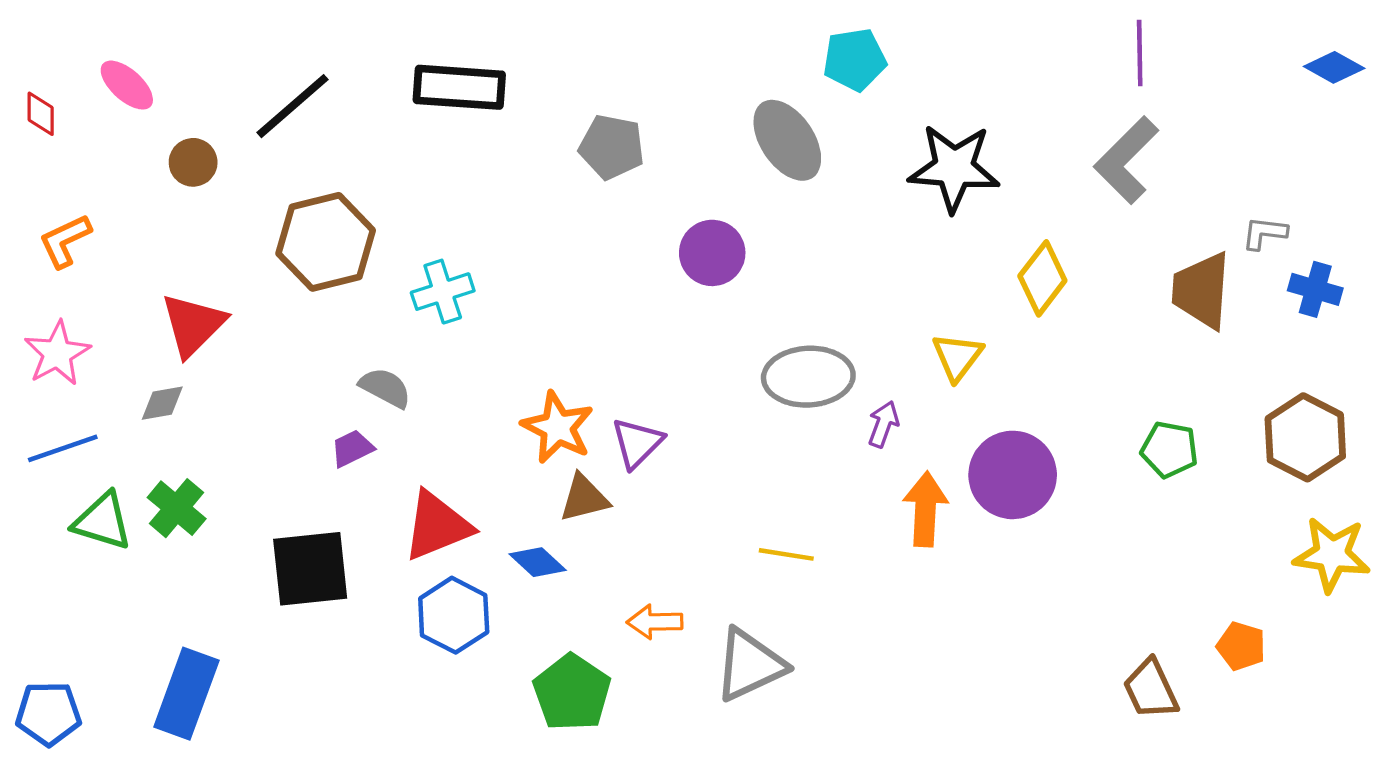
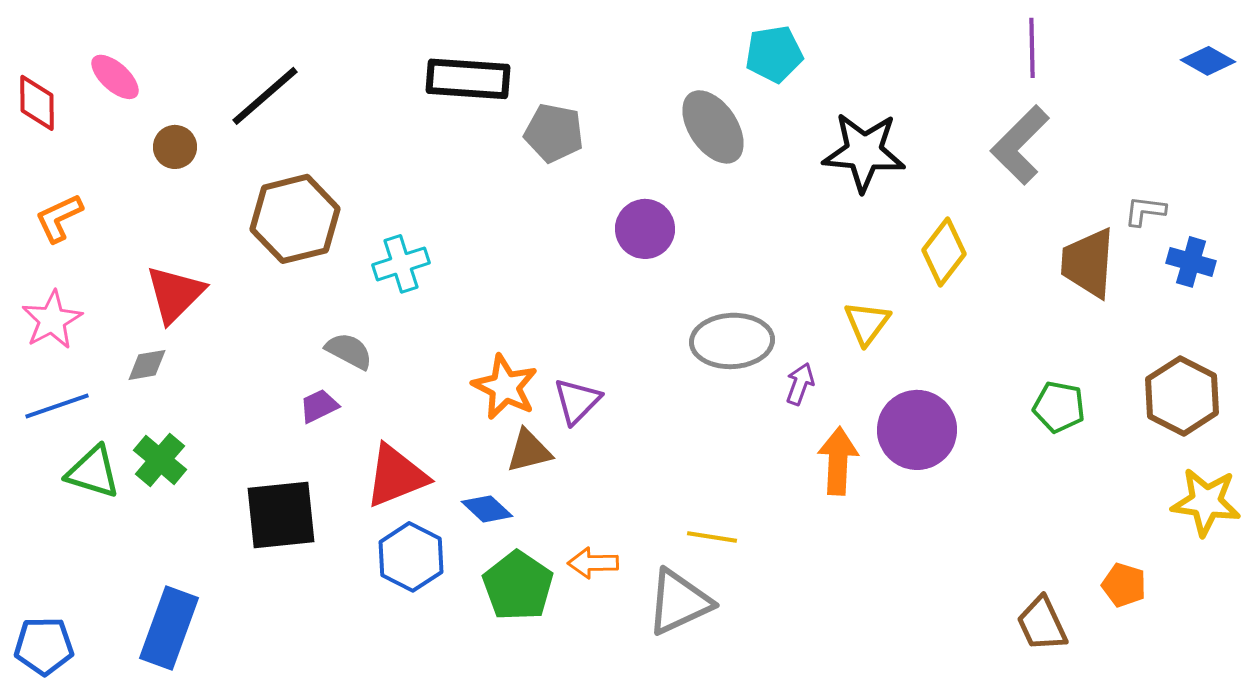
black rectangle: (459, 87) -> (468, 79), moved
red diamond: (41, 114) -> (37, 103), size x1.4
yellow line: (786, 554) -> (712, 537), moved
green pentagon: (572, 693) -> (518, 586), moved

